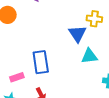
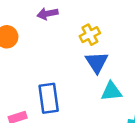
yellow cross: (94, 19) -> (90, 35), moved, turned -35

